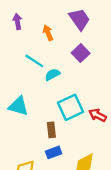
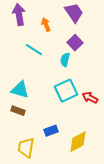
purple arrow: (17, 21) -> (19, 15), size x1.5
cyan semicircle: (52, 75) -> (65, 60), moved, turned -48
brown rectangle: (51, 130) -> (18, 111), moved, turned -64

